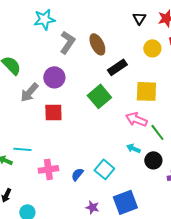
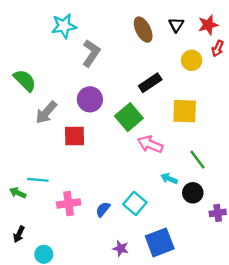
brown ellipse: (97, 44) -> (143, 30), moved
purple circle: (54, 77) -> (90, 99), moved
pink arrow: (136, 119) -> (150, 144), moved

